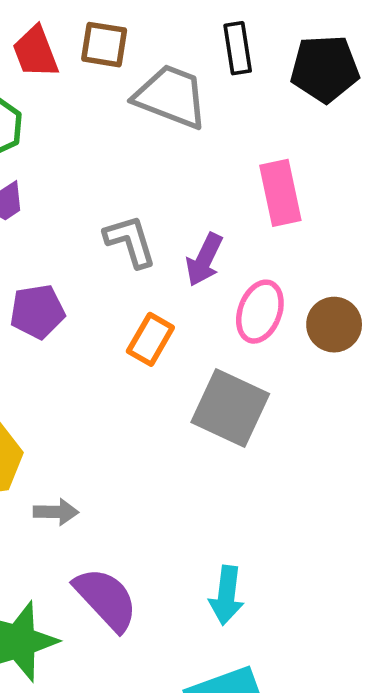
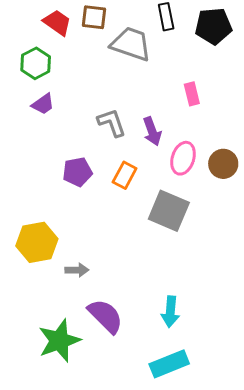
red trapezoid: (35, 52) -> (57, 23), turned 148
pink rectangle: (280, 193) -> (192, 94), size x0.7
purple arrow: (204, 260) -> (152, 131), turned -44
purple pentagon: (37, 312) -> (77, 172), moved

